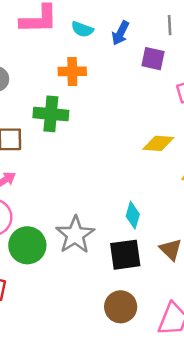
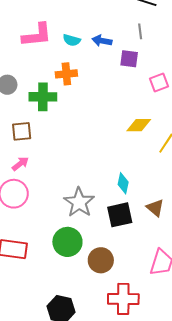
blue arrow: (120, 33) -> (102, 41), turned 78
green cross: (51, 114) -> (43, 97), moved
green circle: (27, 245) -> (67, 242), moved
brown circle: (121, 307) -> (101, 260), moved

